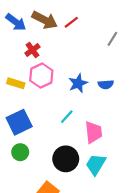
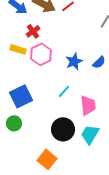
yellow rectangle: (16, 83) -> (18, 49), moved
blue semicircle: (106, 84) -> (99, 62), turned -40
green circle: (20, 152) -> (14, 123), moved

